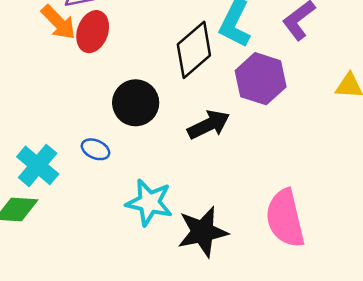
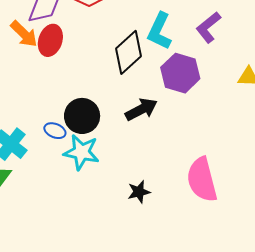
black circle: (136, 103) -> (82, 116), moved
cyan star: (149, 202) -> (81, 152), moved
black star: (203, 232) -> (139, 192), size x0.6

